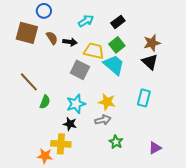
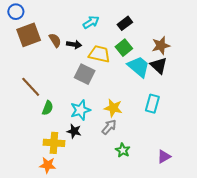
blue circle: (44, 11) -> (16, 12), moved
brown square: (27, 33) -> (29, 35), turned -35
cyan trapezoid: (114, 65) -> (139, 67), moved
gray arrow: (103, 120) -> (109, 127), turned -35
yellow cross: (61, 144) -> (54, 143), moved

